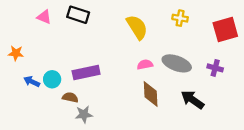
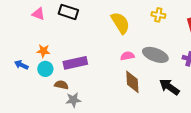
orange star: (16, 53) -> (43, 51), moved
blue arrow: (32, 82) -> (21, 65), moved

